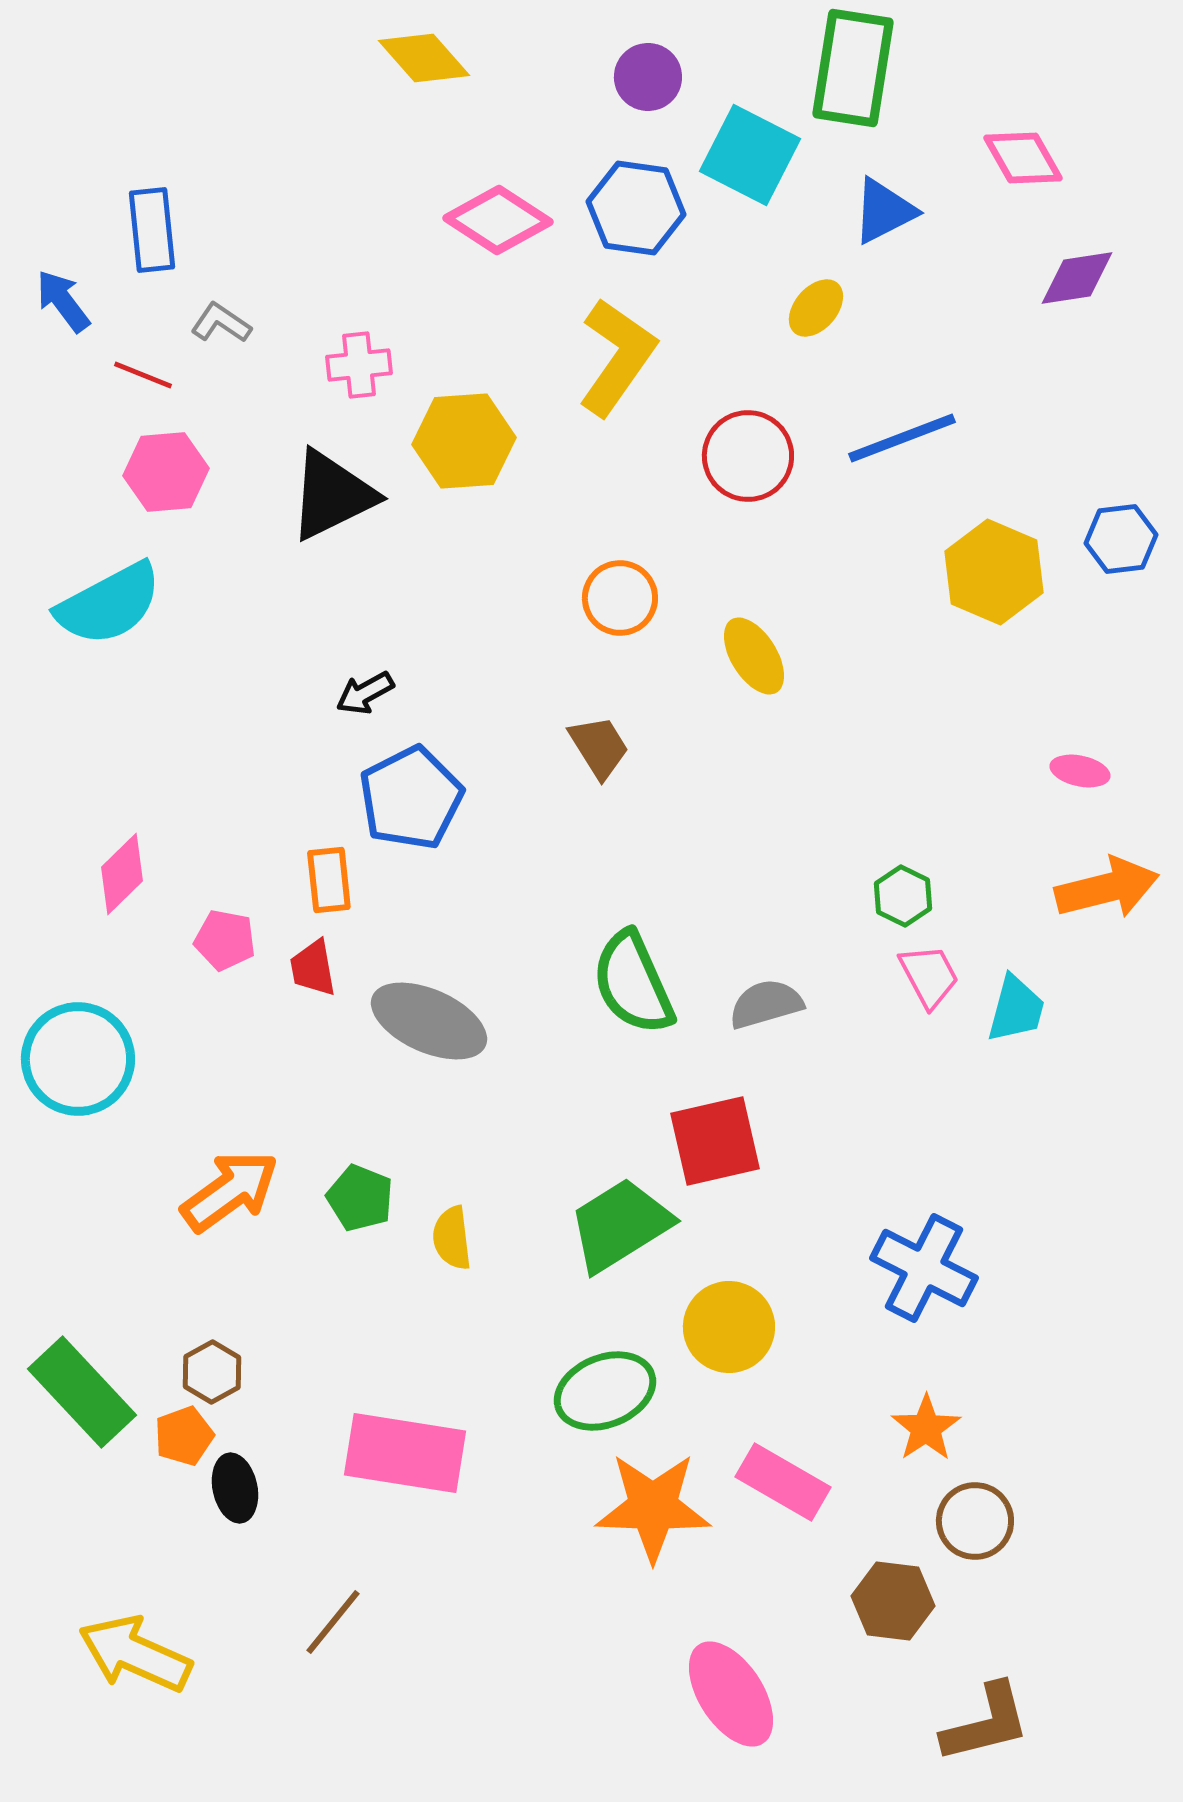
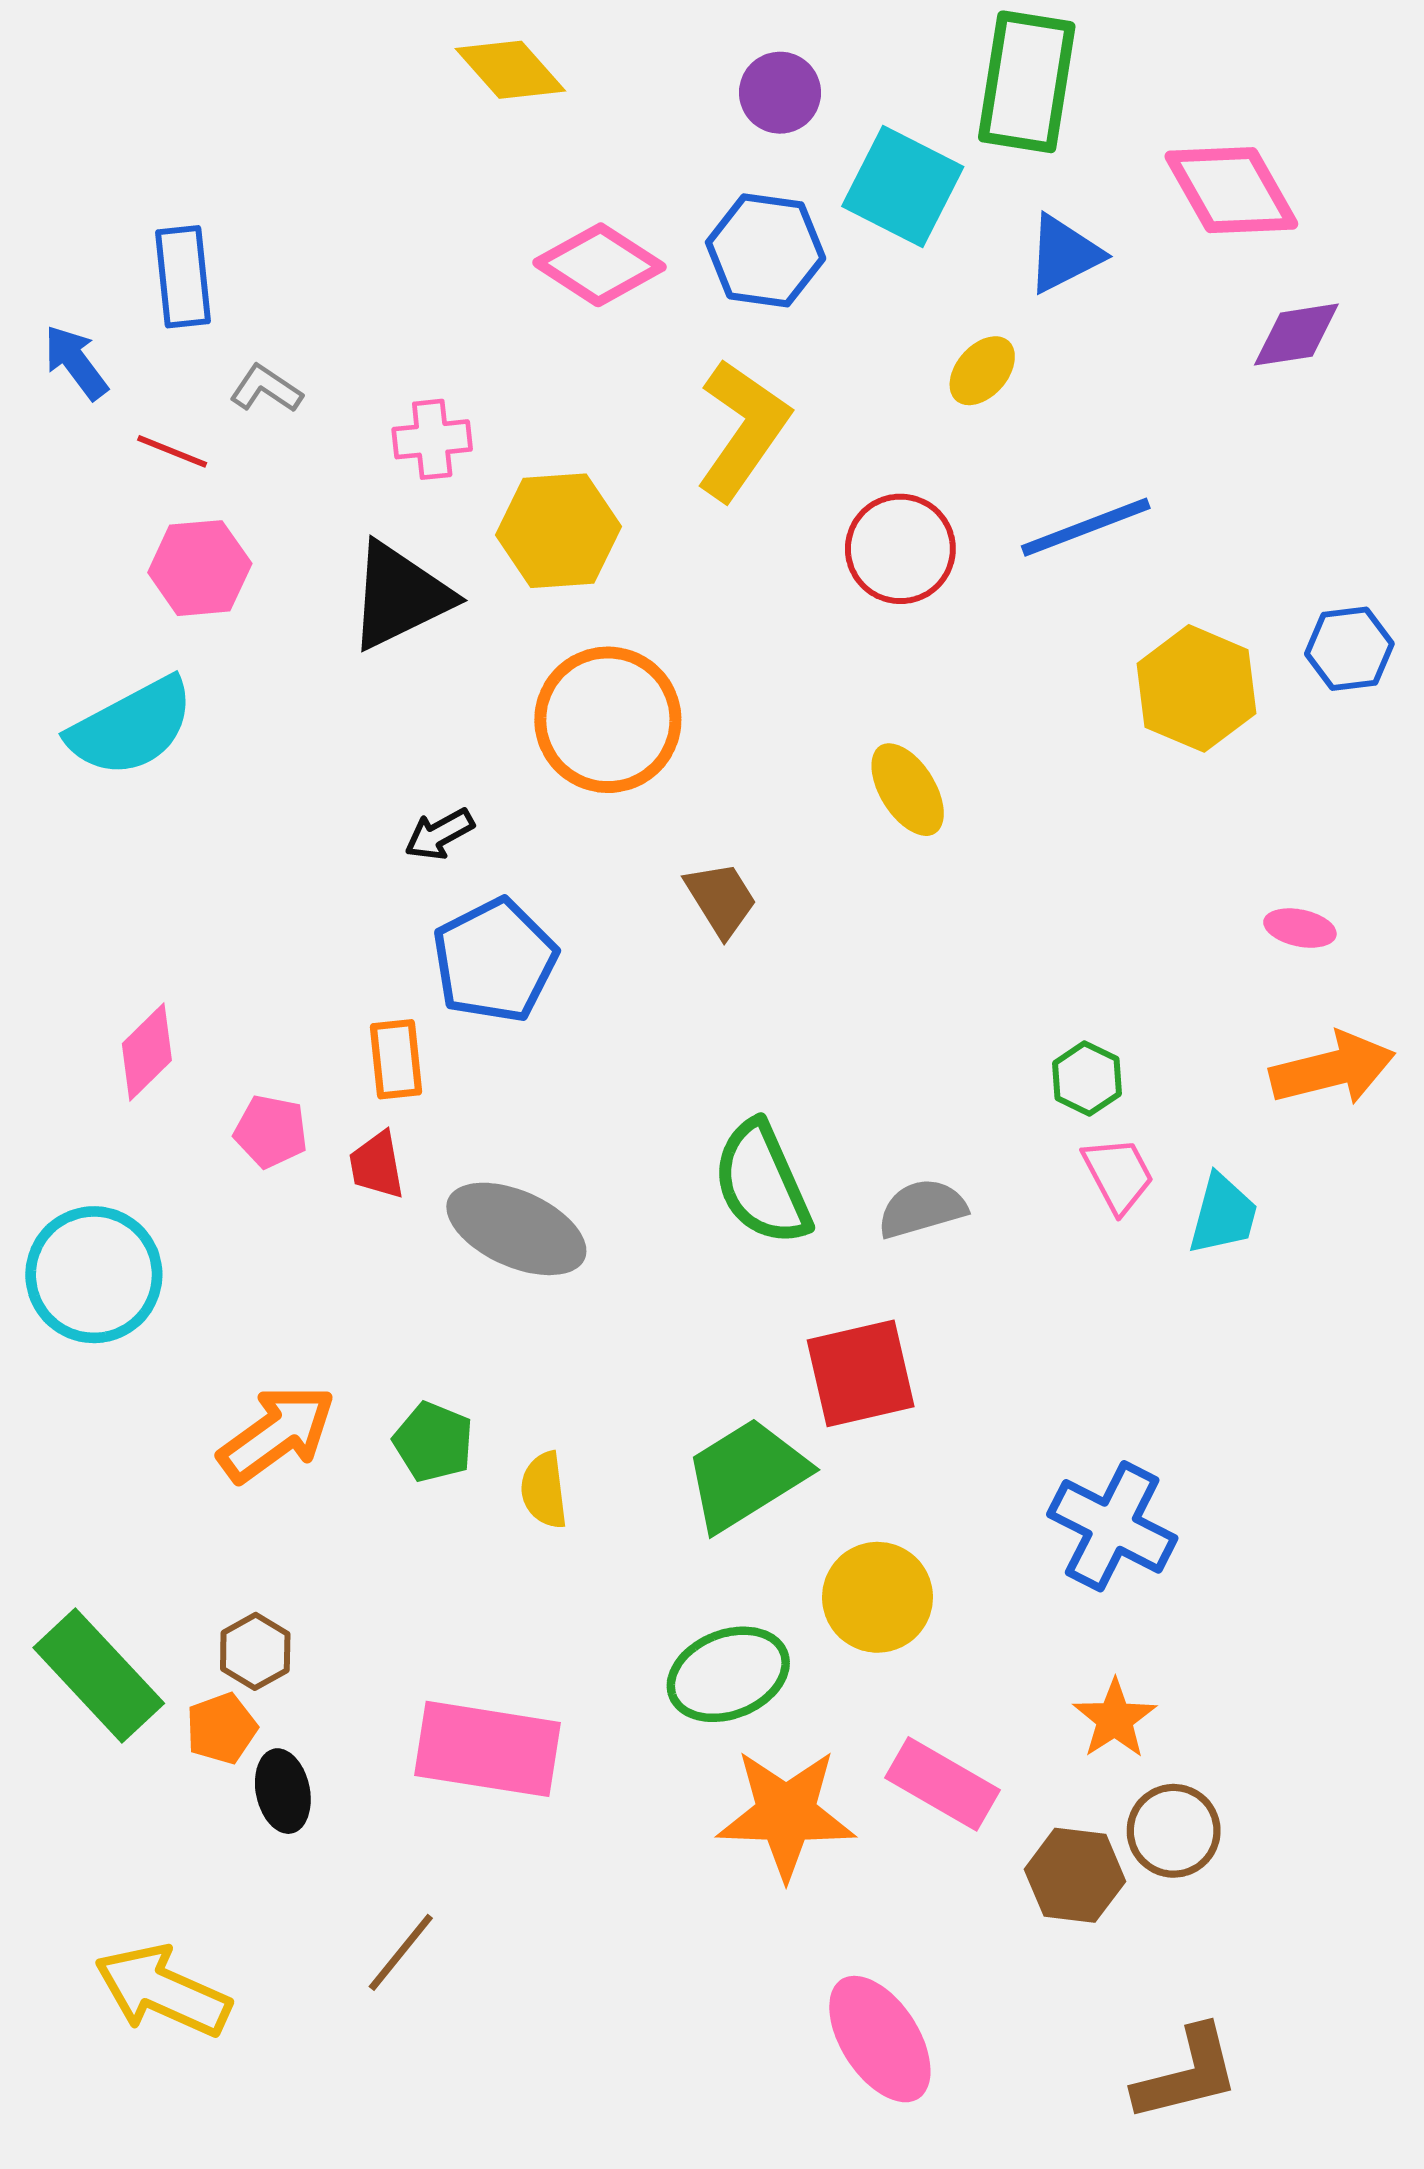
pink diamond: (1023, 158) -> (1231, 190), size x1.4
orange circle: (620, 598) -> (608, 720), moved, size x1.6
brown hexagon: (893, 1601) -> (1075, 1875), moved

